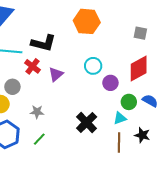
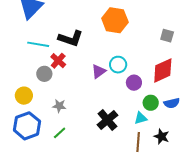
purple triangle: (56, 74) -> (99, 71), moved
gray circle: (12, 87) -> (44, 74), moved
blue semicircle: (150, 101) -> (172, 103), turned 133

